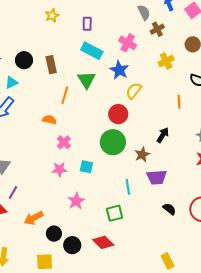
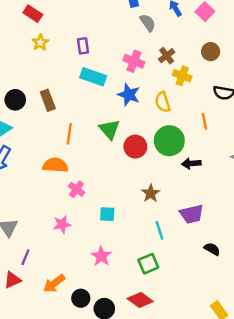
brown cross: (157, 29) -> (167, 56), moved
yellow cross: (166, 61) -> (182, 76), turned -35
green triangle: (86, 80) -> (109, 129), moved
yellow semicircle: (134, 91) -> (163, 102), moved, turned -48
orange semicircle: (49, 120) -> (55, 165), size x1.5
black arrow: (163, 135) -> (191, 163), turned -119
green circle: (113, 142) -> (169, 141), moved
brown star: (142, 155) -> (151, 193), moved
pink star: (59, 169) -> (62, 224), moved

